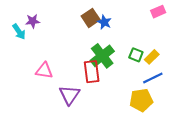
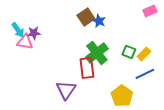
purple star: (33, 21) -> (34, 33), moved
pink triangle: (44, 71) -> (25, 42), moved
yellow pentagon: (141, 100) -> (122, 96), moved, turned -30

